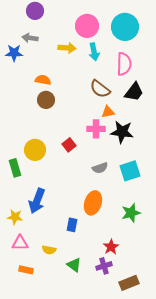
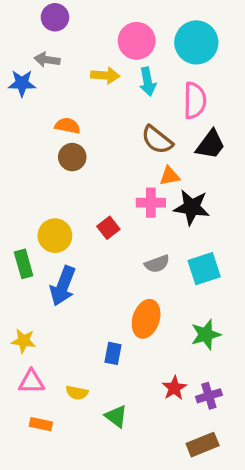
blue arrow: (37, 201) -> (63, 286), moved
purple cross: (104, 266) -> (209, 396), moved

